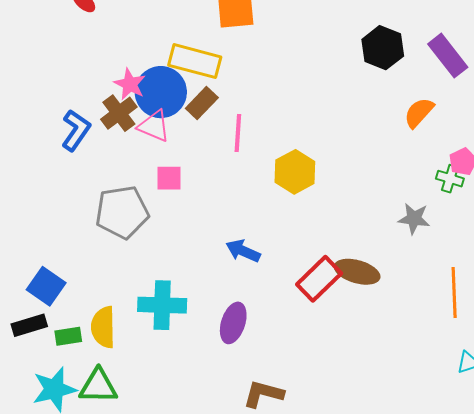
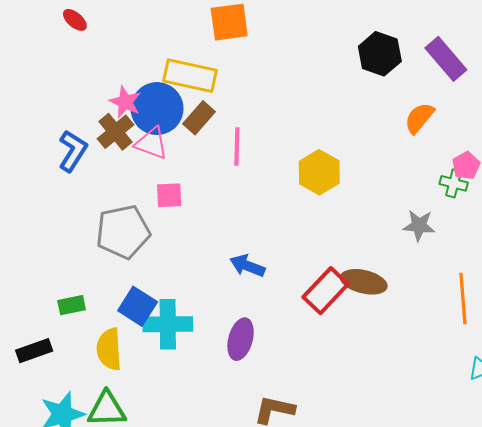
yellow hexagon: (295, 172) -> (319, 172), moved
blue square: (46, 286) -> (138, 306), moved
green rectangle: (68, 336) -> (72, 305), moved

